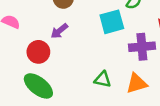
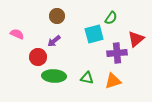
green ellipse: (38, 86) -> (54, 76), moved, turned -35

